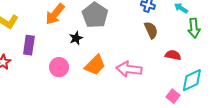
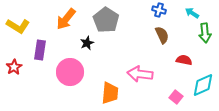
orange trapezoid: (95, 65) -> (110, 93), moved, turned -40
pink circle: (59, 67) -> (70, 72), size x1.4
pink square: (173, 96) -> (176, 97), moved

